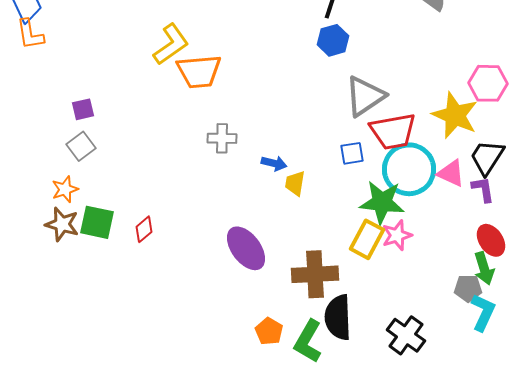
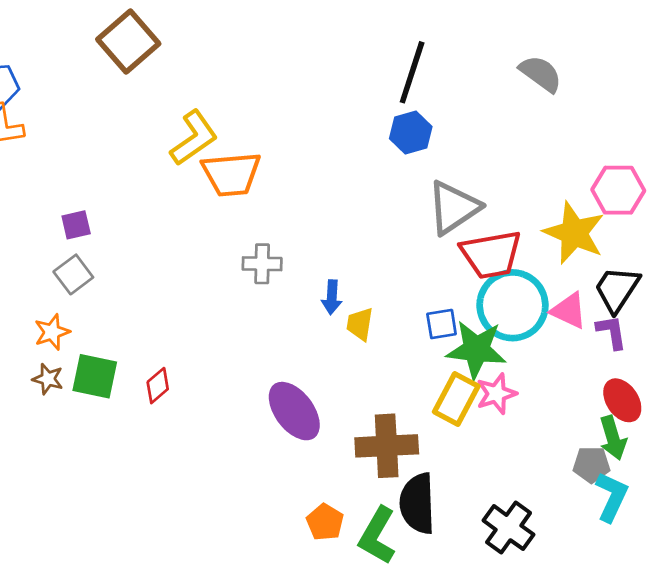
blue square: (352, 153) -> (442, 324), moved
blue arrow: (274, 163) -> (332, 297), turned 80
brown star: (62, 224) -> (48, 379), size x0.7

